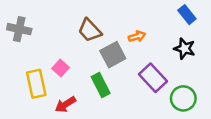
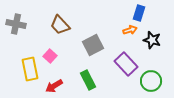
blue rectangle: (187, 15) -> (139, 13), moved, turned 56
brown trapezoid: (90, 30) -> (60, 25), moved
orange arrow: (137, 36) -> (130, 30), moved
green rectangle: (101, 85) -> (88, 80), moved

